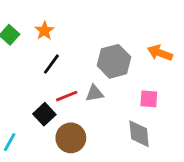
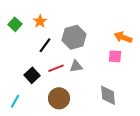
gray hexagon: (114, 61) -> (74, 37), moved
pink square: (149, 99) -> (115, 56), moved
black square: (44, 114) -> (32, 75), moved

